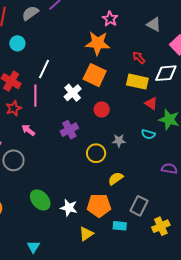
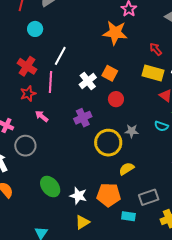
orange square: (95, 75) -> (110, 73), moved, size x0.7
yellow circle: (96, 153) -> (108, 143), size x1.4
gray rectangle: (139, 206) -> (149, 197), turned 42
yellow triangle: (86, 234) -> (82, 222), moved

